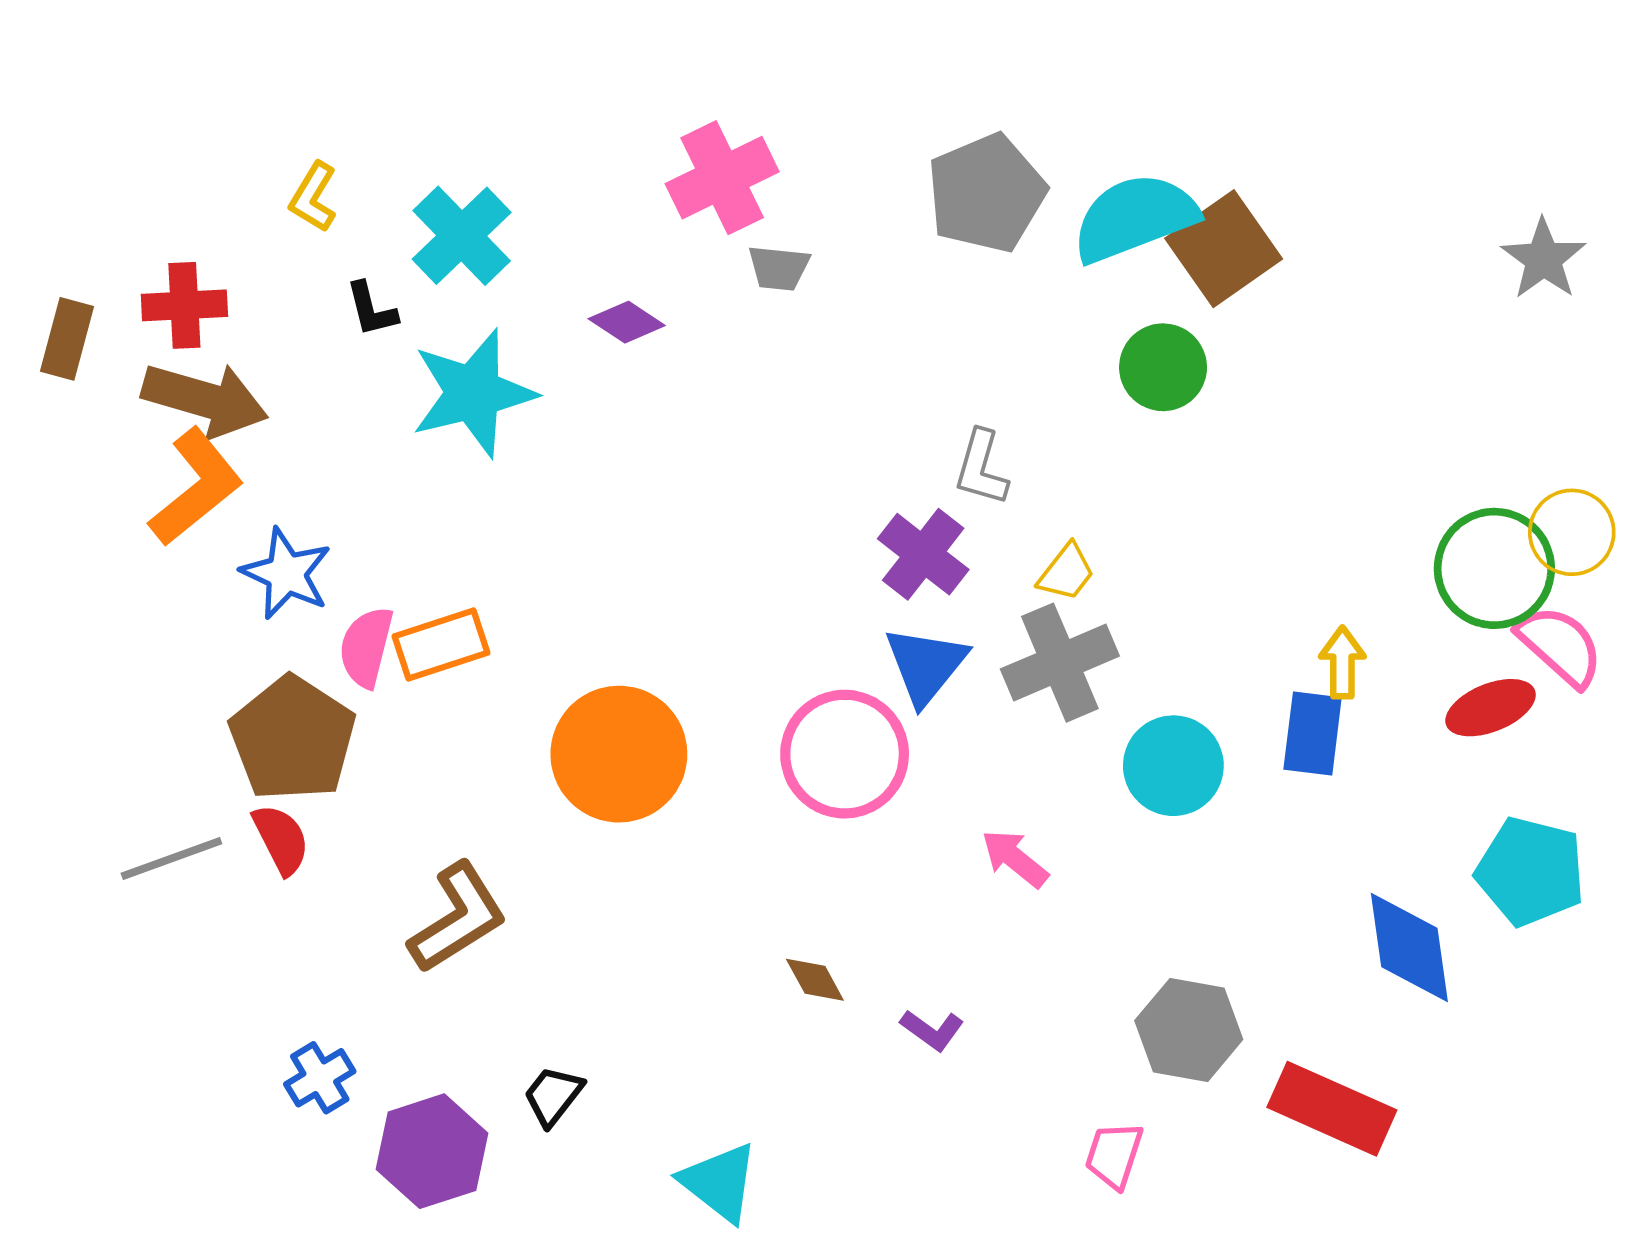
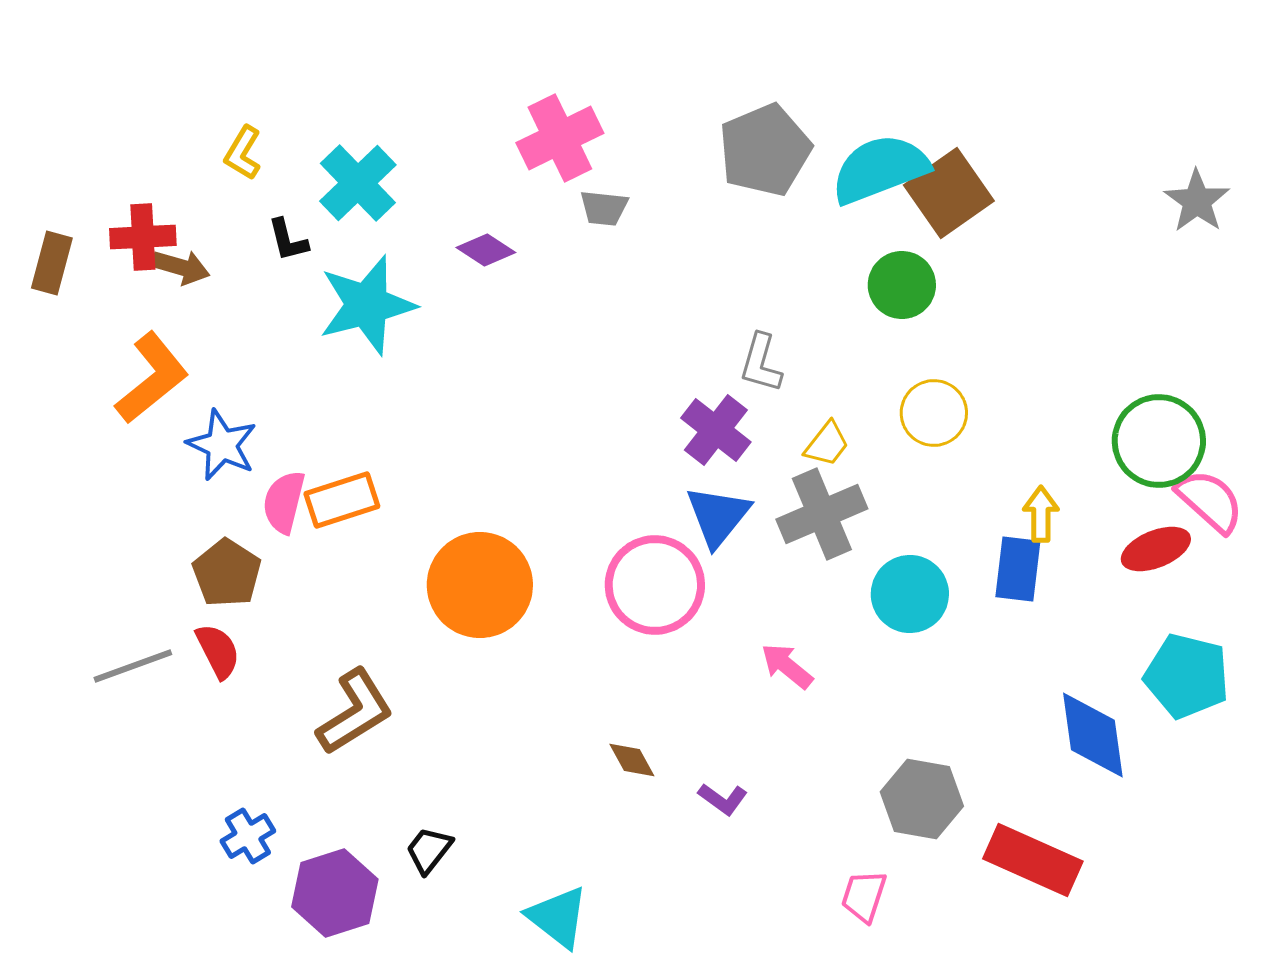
brown arrow: (205, 399) -> (181, 267), moved, size x0.6
yellow circle: (1572, 532) -> (934, 413), moved
brown pentagon: (293, 739) -> (227, 573), size x0.7

